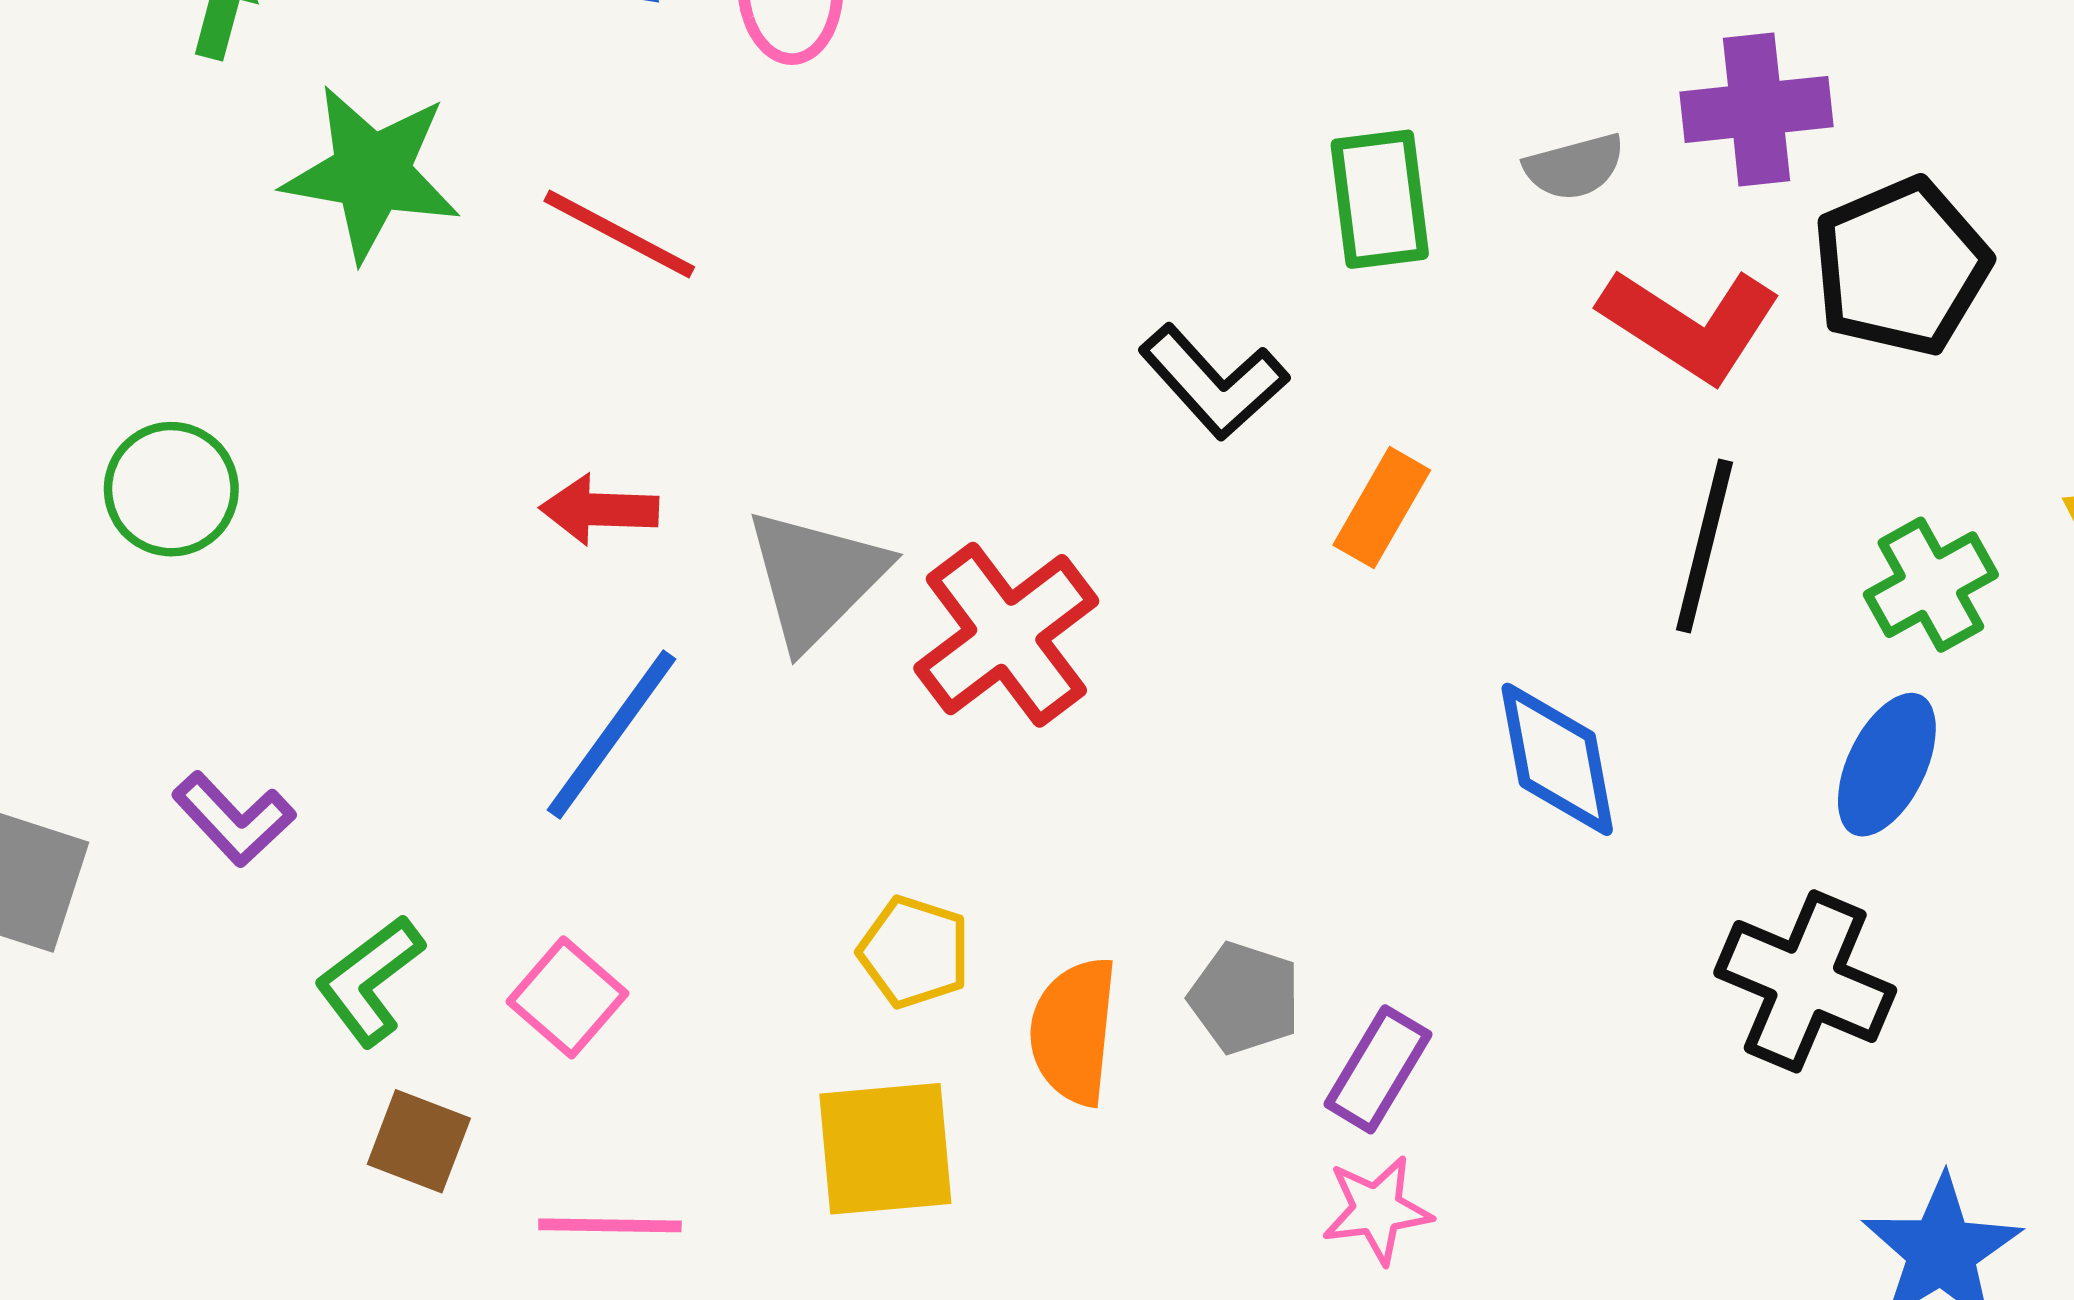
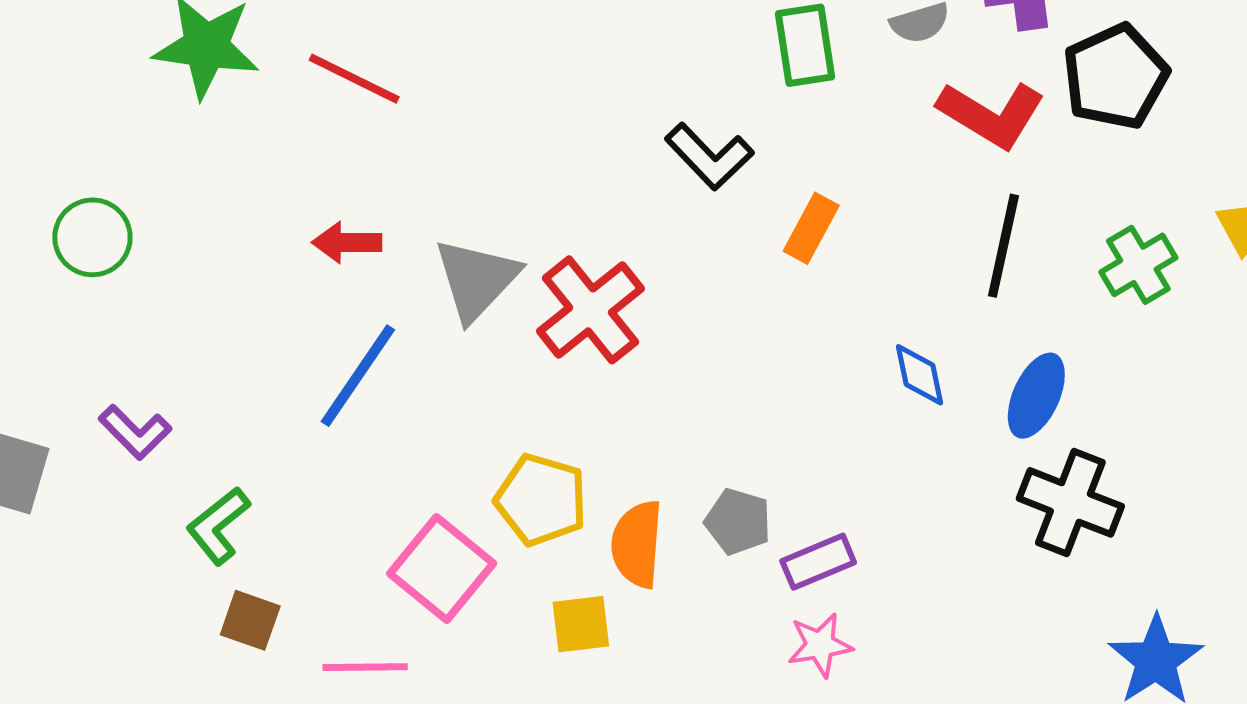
blue diamond: (1557, 759) -> (920, 375), size x0.7
blue ellipse: (1887, 765) -> (1036, 396), moved
yellow pentagon: (914, 952) -> (541, 500), size x1.4
pink square: (567, 997) -> (442, 568), moved, size x1.5
purple rectangle: (1378, 1069) -> (818, 562), turned 38
yellow square: (885, 1149) -> (581, 624), moved, size x0.7

